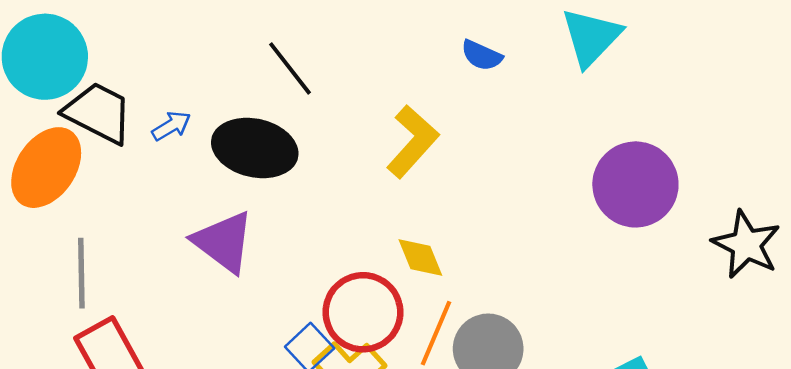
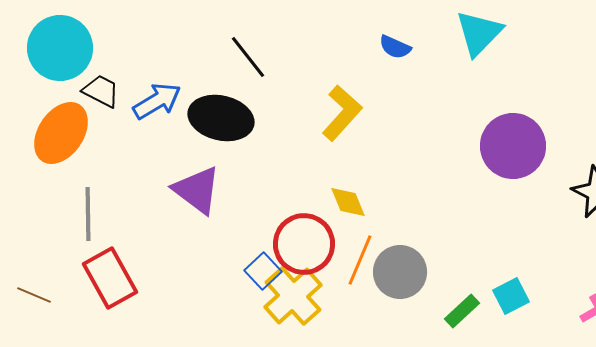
black trapezoid: (98, 113) -> (101, 91), size x0.7
blue arrow: (171, 126) -> (157, 101), size x1.6

